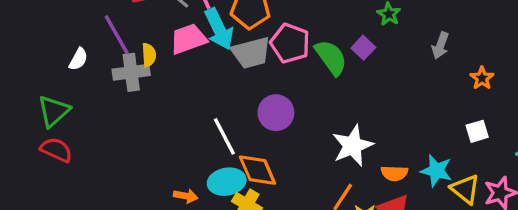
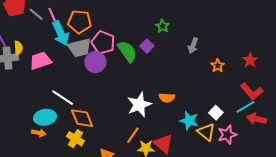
pink trapezoid: (188, 39) -> (40, 61), moved
purple circle: (276, 113) -> (95, 62), moved
white square: (477, 131) -> (216, 113), moved, turned -32
white line: (224, 136) -> (63, 98), turned -30
orange semicircle: (394, 173) -> (167, 98), moved
cyan ellipse: (227, 182) -> (45, 117), moved

